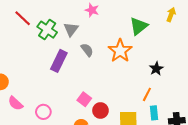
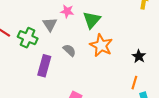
green triangle: (139, 26) -> (92, 20), moved
gray triangle: (71, 29) -> (50, 24), moved

